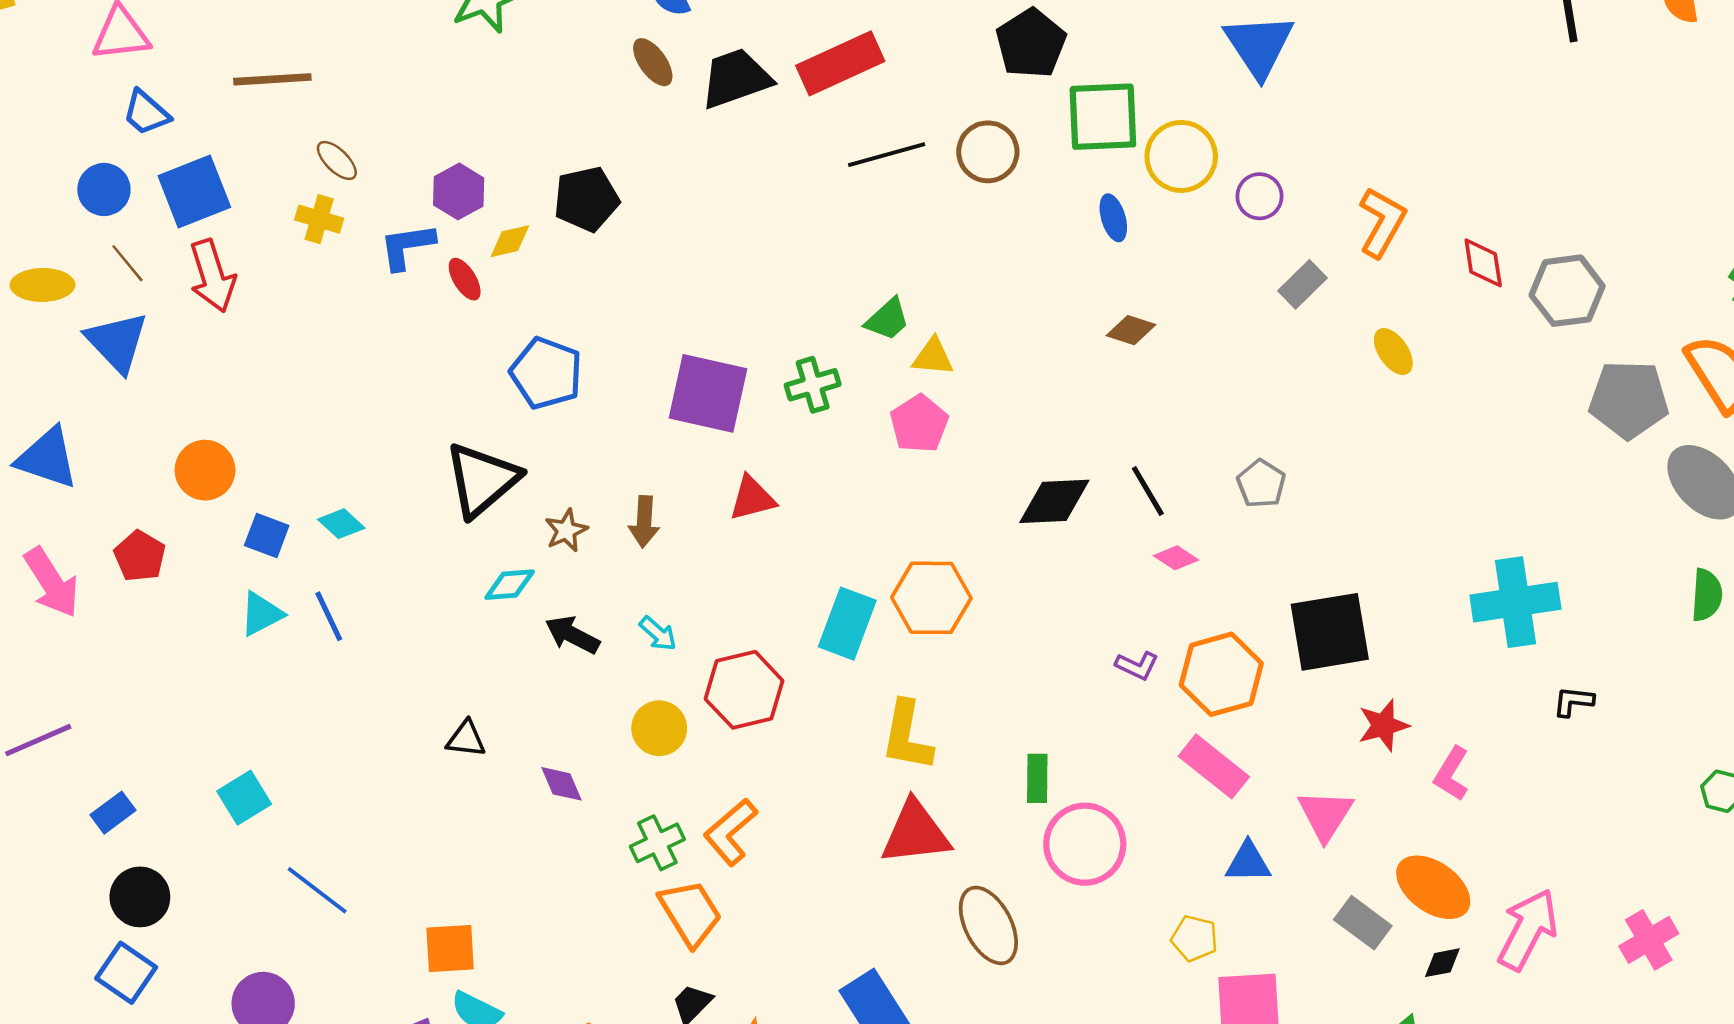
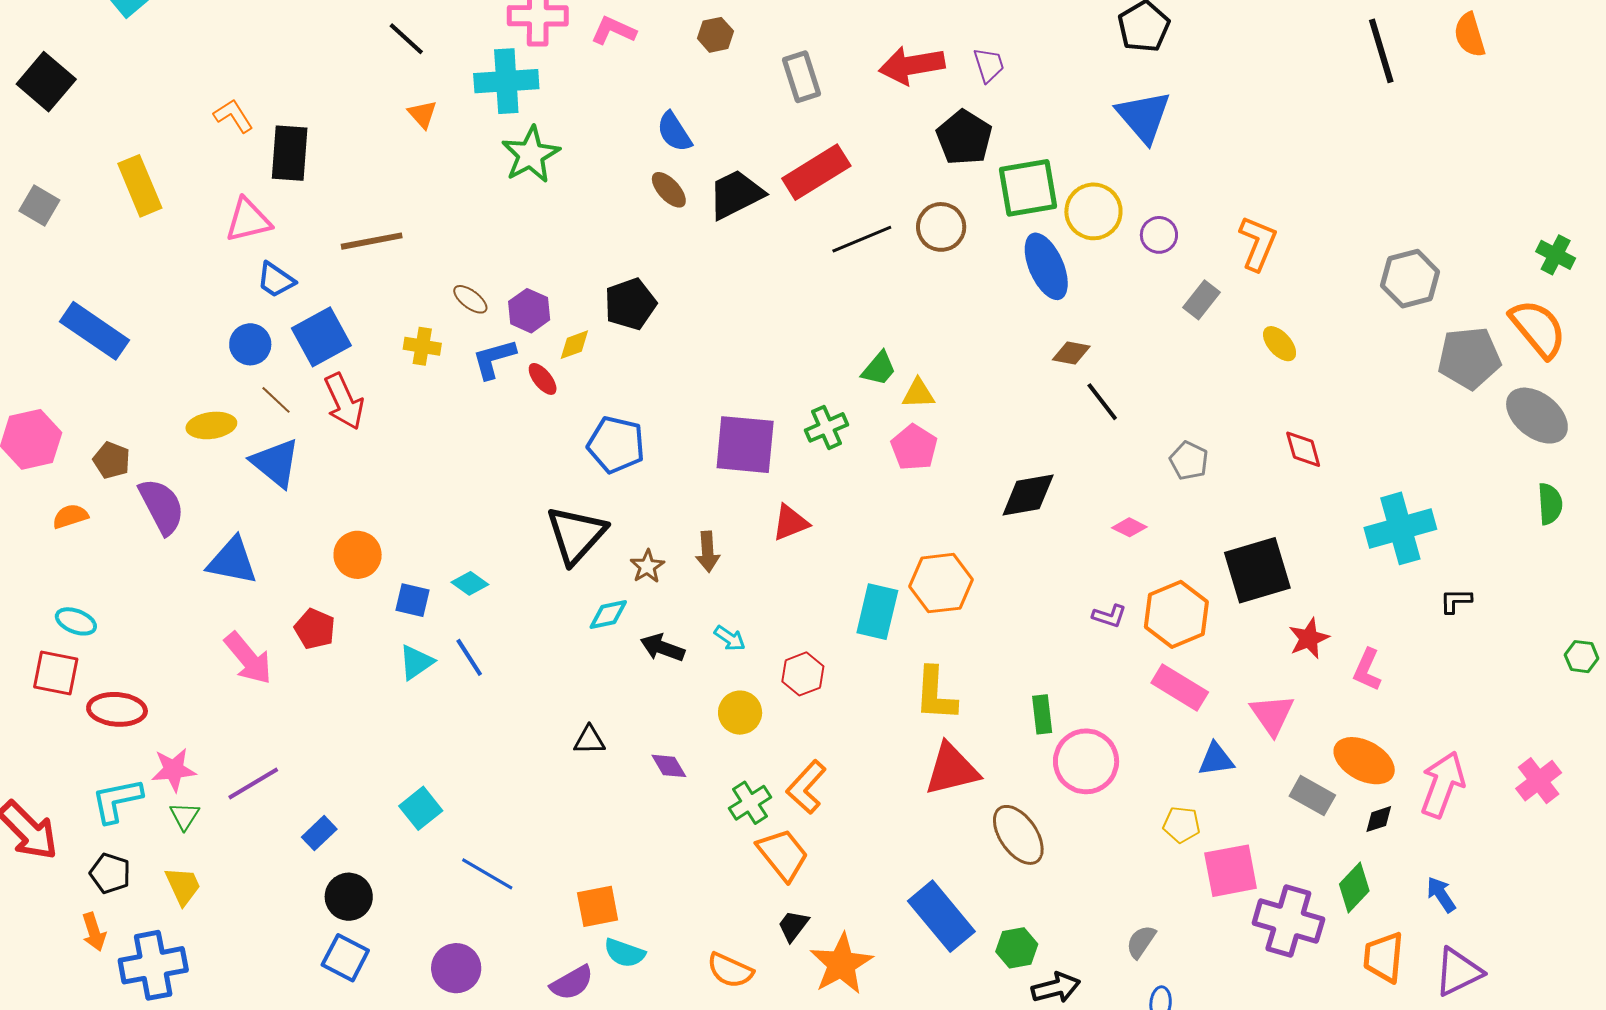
brown ellipse: (337, 160) -> (470, 299), moved
blue ellipse: (1113, 218) -> (1046, 266), size x1.8
red diamond: (1483, 263) -> (1303, 449), moved
black line: (1148, 491) -> (1102, 402), moved
red hexagon: (744, 690) -> (803, 674), size x0.7

